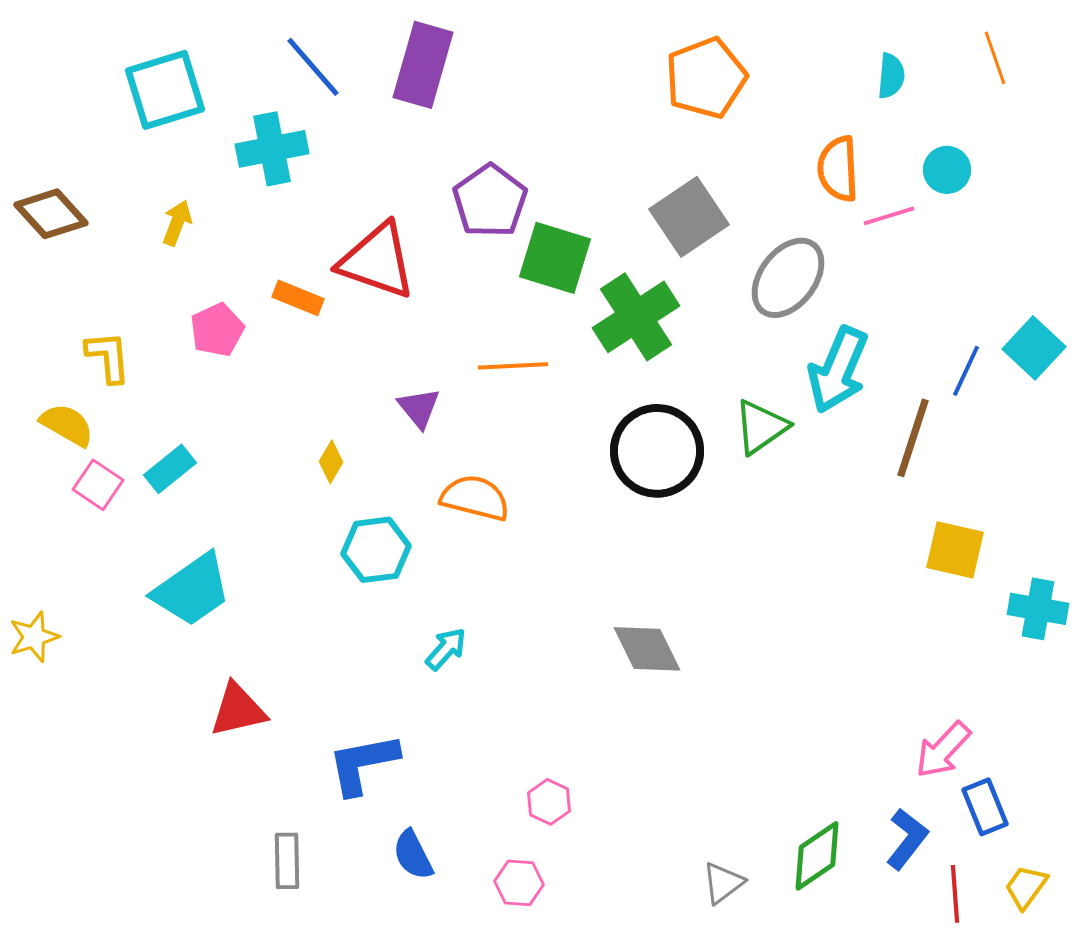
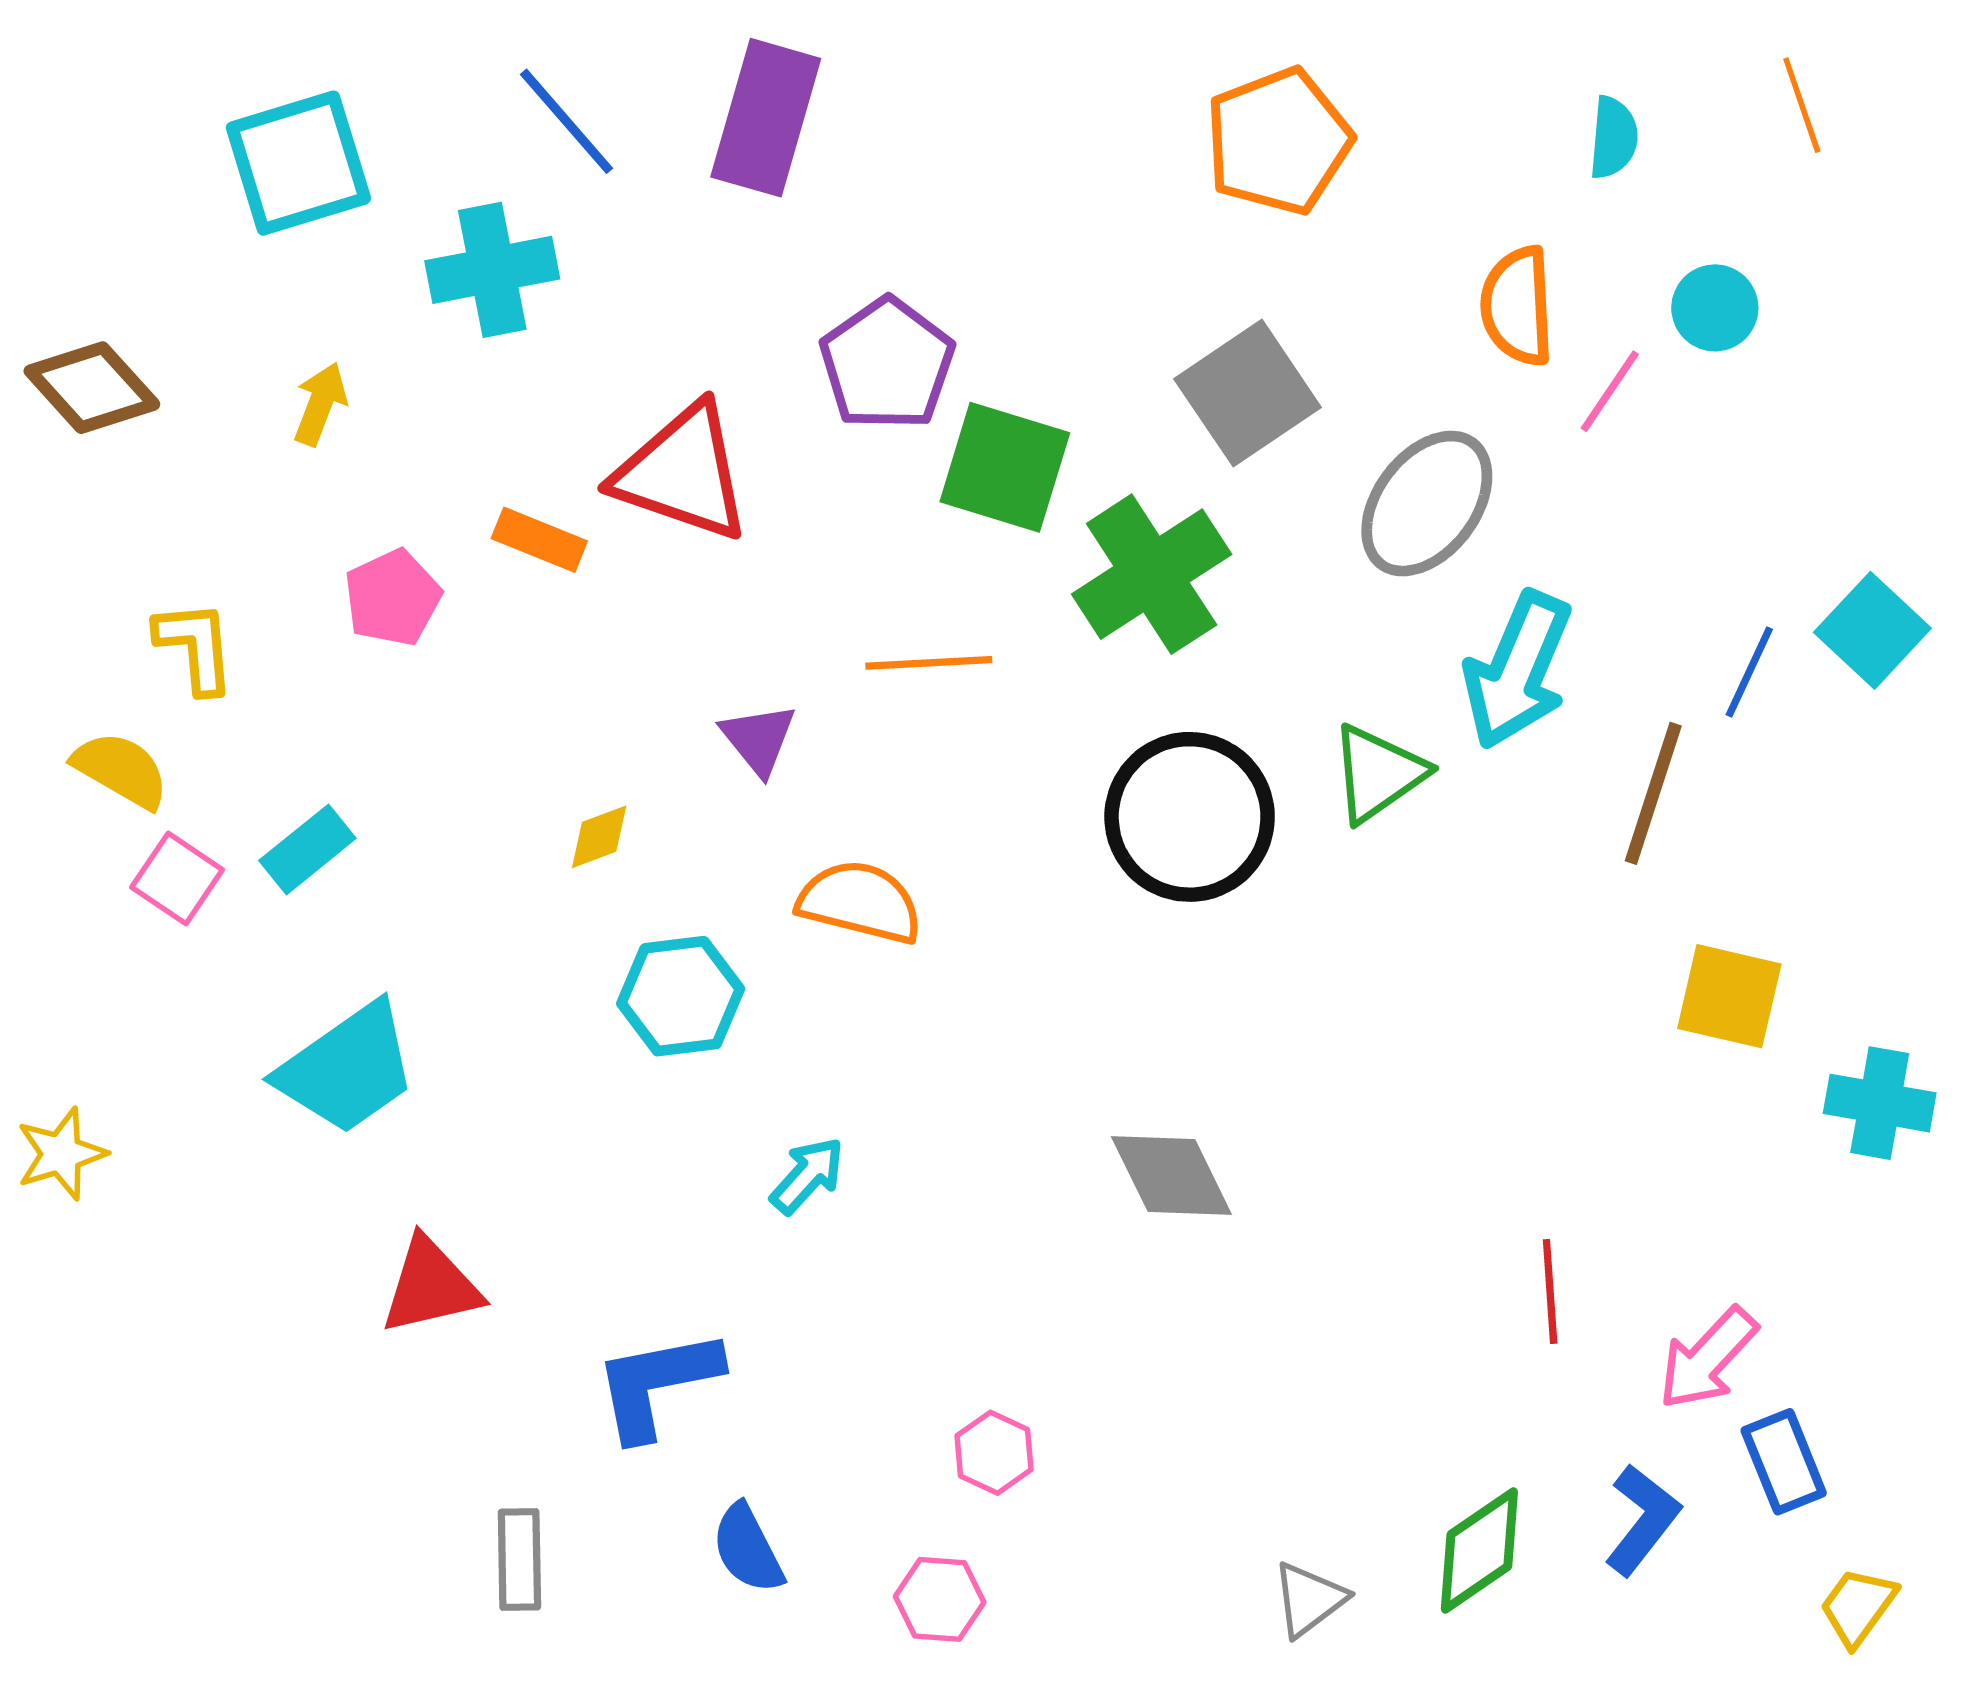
pink line: (889, 216) -> (1610, 391), turned -39
yellow diamond: (331, 462) -> (599, 837), turned 39
red line: (955, 894) -> (1550, 1291), moved

